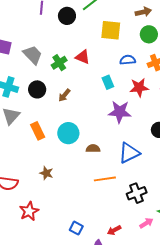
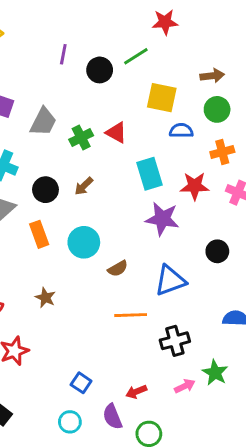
gray trapezoid: (33, 55) -> (43, 122), turned 65
blue semicircle: (128, 60) -> (181, 131), moved
cyan rectangle: (108, 82) -> (150, 174), size x1.5
black circle: (37, 89) -> (45, 190), moved
brown semicircle: (93, 148) -> (118, 269), turned 144

